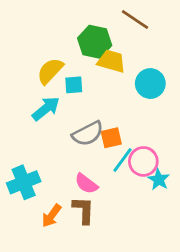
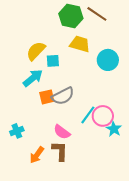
green hexagon: (95, 42) -> (71, 16), moved
orange square: (111, 138) -> (47, 97), moved
cyan cross: (24, 182) -> (17, 131), size x0.6

